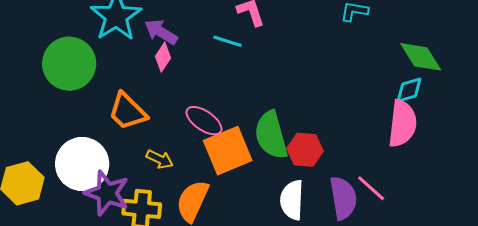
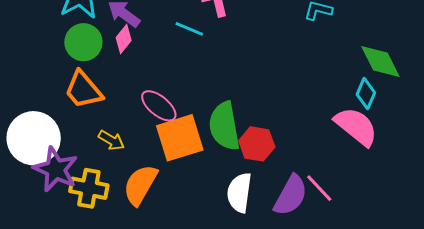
green circle: (69, 64) -> (83, 42), moved, size x0.7
cyan diamond: (409, 90) -> (366, 94), turned -56
pink semicircle: (402, 124) -> (356, 126), turned -63
purple semicircle: (343, 198) -> (291, 195), turned 33

